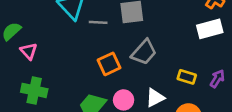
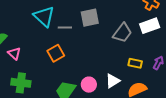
gray trapezoid: (144, 52) -> (122, 33), moved
orange square: (109, 64) -> (56, 53), moved

